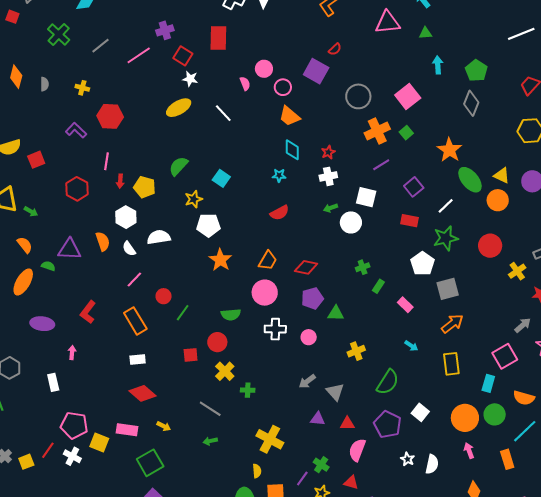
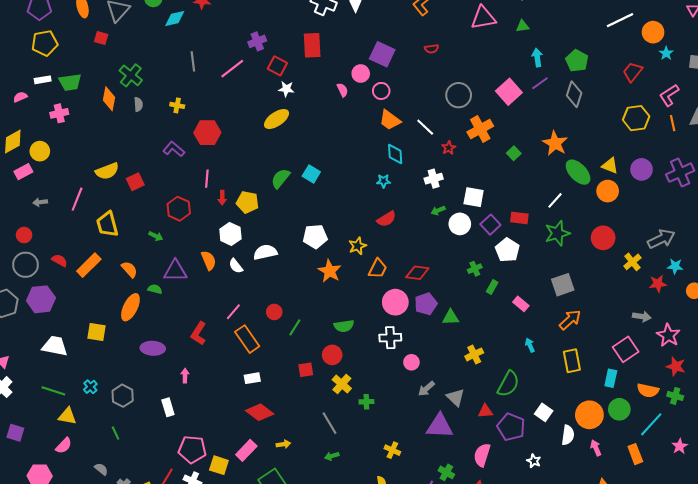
green cross: (59, 34) -> (131, 75), moved
gray line: (101, 46) -> (193, 61), turned -54
red semicircle: (335, 49) -> (431, 49), turned 40
purple square: (316, 71) -> (382, 54), moved
white line: (223, 113) -> (425, 127), moved
green square: (406, 133) -> (514, 153), moved
red star: (328, 152) -> (449, 148), moved
purple line: (381, 165) -> (540, 83), moved
cyan square: (221, 178) -> (311, 174), moved
purple square: (414, 187) -> (490, 225), moved
yellow star: (194, 199) -> (357, 246), moved
green arrow: (31, 211) -> (156, 236), moved
white pentagon: (422, 264) -> (507, 250), moved
pink line: (134, 280) -> (233, 312), moved
pink circle: (265, 293) -> (395, 302), moved
gray arrow: (523, 325) -> (642, 317), turned 54
pink circle: (309, 337) -> (411, 362), moved
cyan arrow: (411, 346) -> (530, 345), turned -144
gray line: (210, 409) -> (329, 423), turned 30
purple triangle: (318, 419) -> (440, 426), size x1.8
red triangle: (347, 424) -> (485, 411), moved
yellow arrow: (164, 426) -> (283, 444), turned -32
pink rectangle: (127, 430) -> (246, 450), turned -50
yellow cross: (270, 439) -> (392, 450), size x0.6
white semicircle: (432, 464) -> (568, 435), moved

